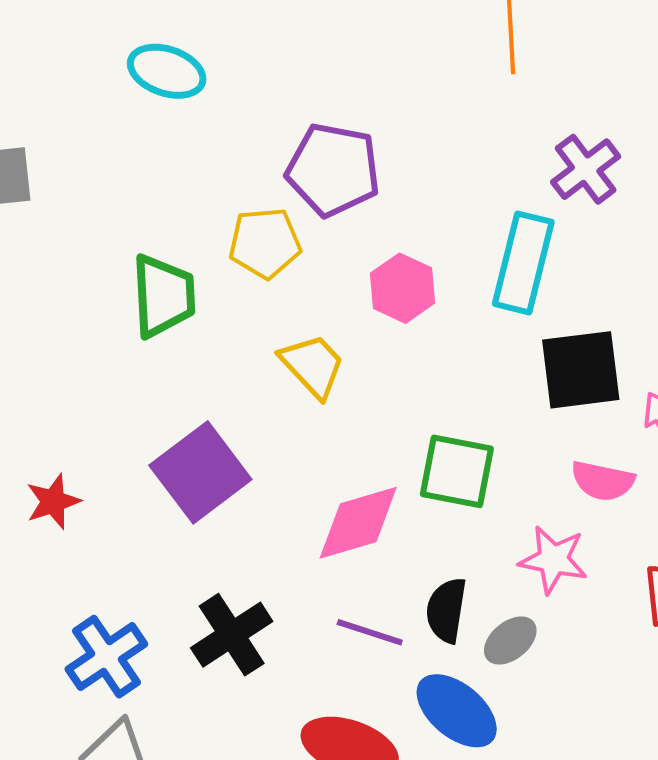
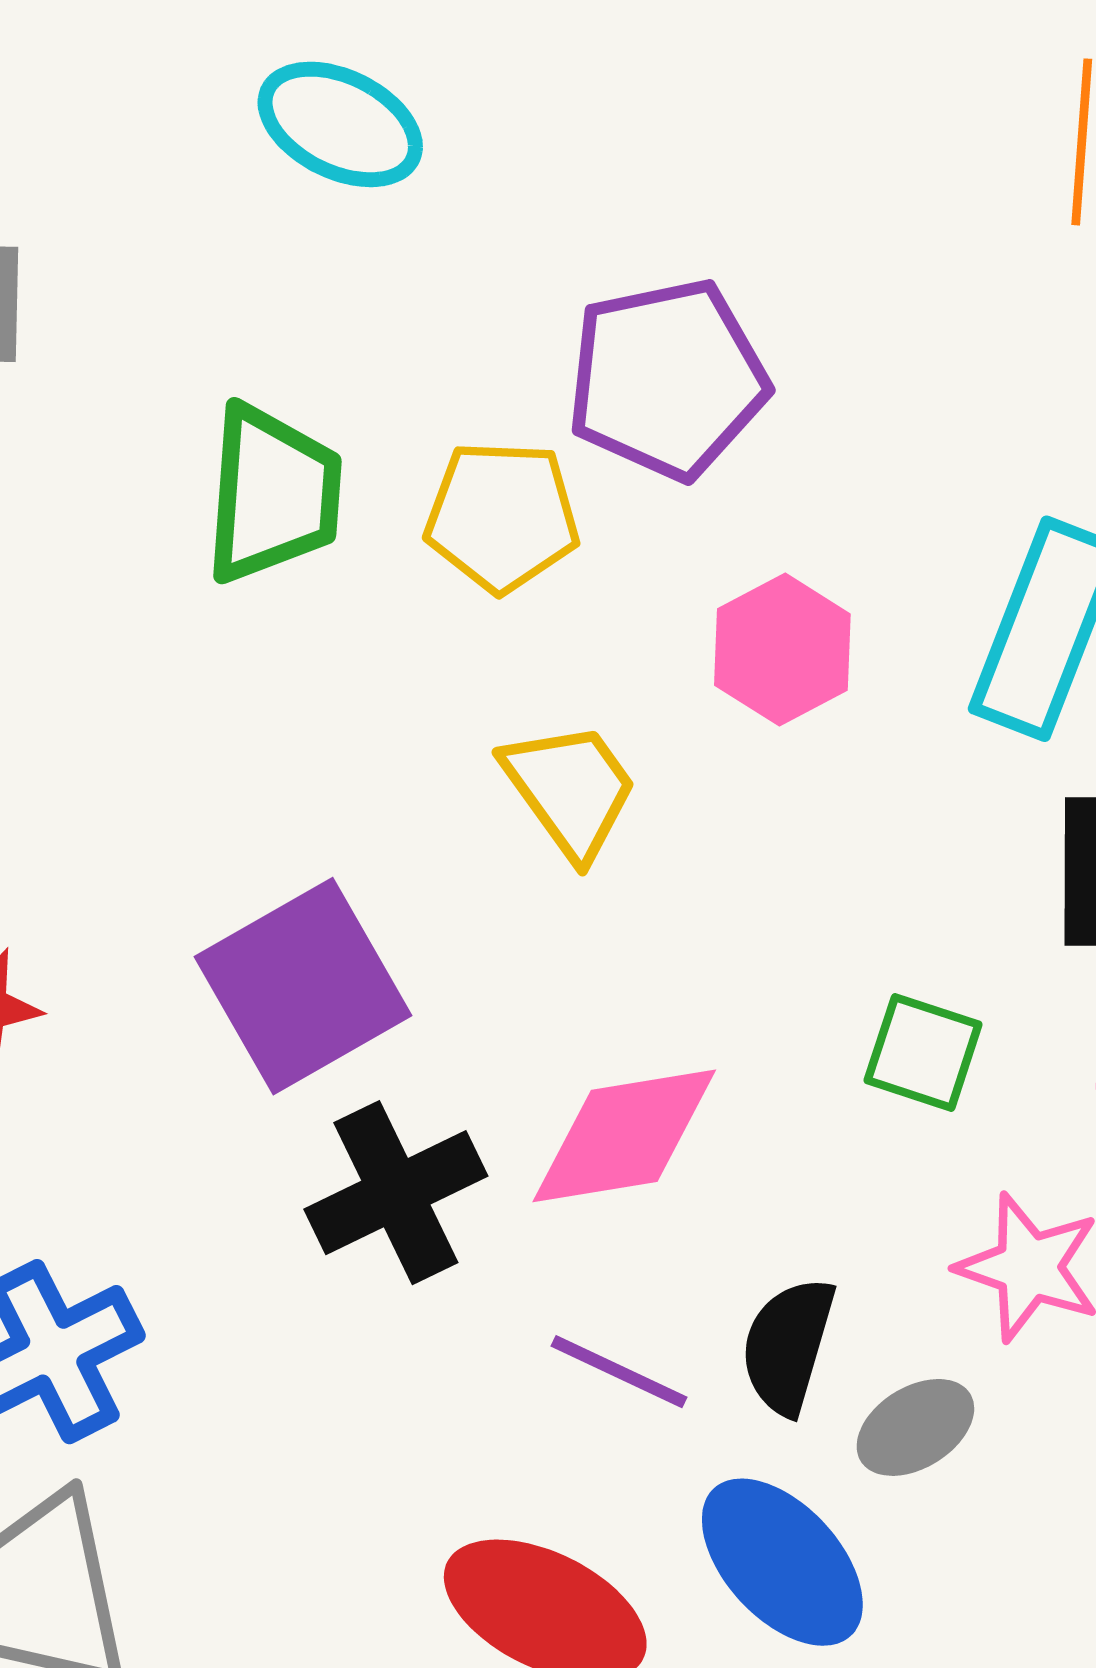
purple pentagon: (333, 170) -> (667, 379), turned -30
green trapezoid: (163, 296) -> (273, 494), moved
green square: (457, 471) -> (923, 1052), moved, size x0.7
black cross: (232, 635) -> (396, 1193), moved

